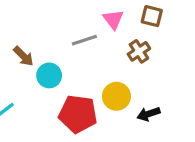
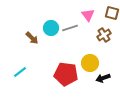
cyan circle: (49, 75) -> (51, 28), moved
black arrow: (149, 114) -> (103, 78), moved

